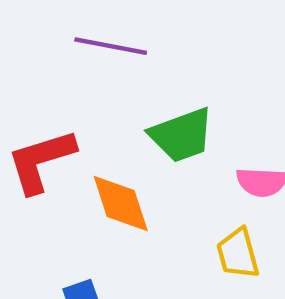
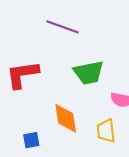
orange diamond: (121, 203) -> (66, 118), moved

